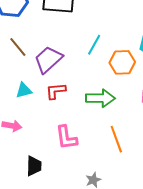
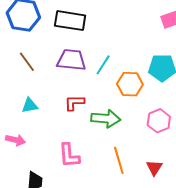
purple trapezoid: (48, 60) -> (71, 60), moved, turned 44
red L-shape: (56, 91) -> (74, 103), moved

